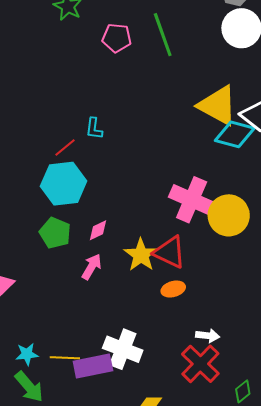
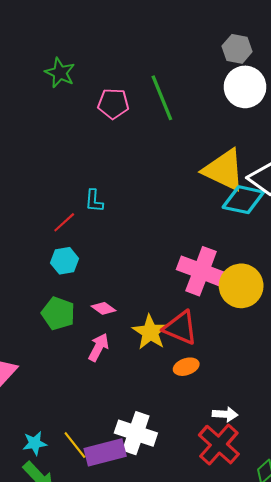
cyan hexagon: (64, 184) -> (65, 261), size x0.6
pink diamond: (98, 230) -> (104, 308), turned 65
yellow line: (65, 358) -> (75, 445), turned 52

